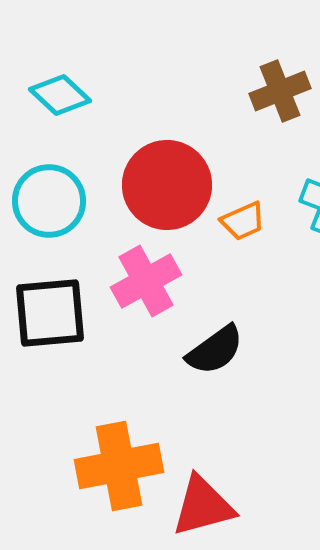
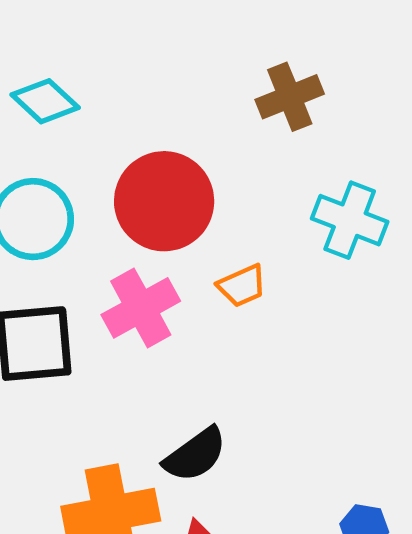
orange trapezoid: (243, 221) -> (242, 286), moved
black semicircle: (215, 350) -> (195, 455), moved

